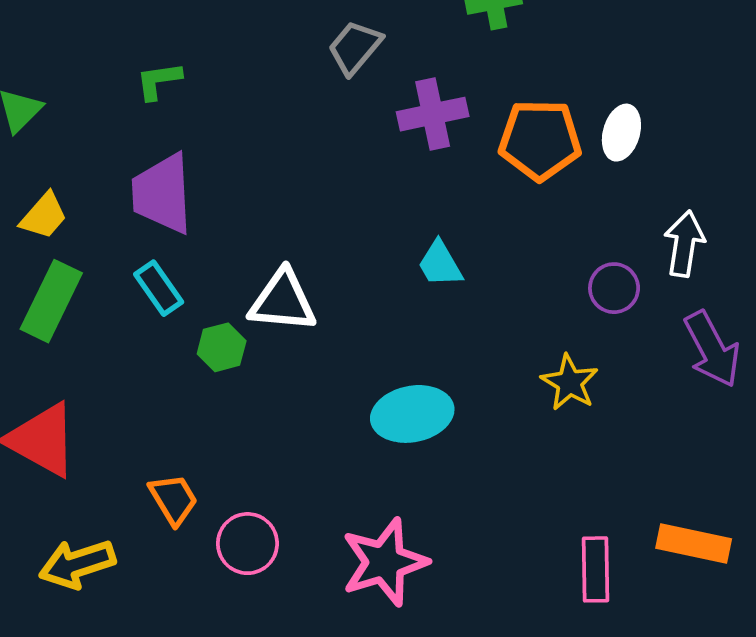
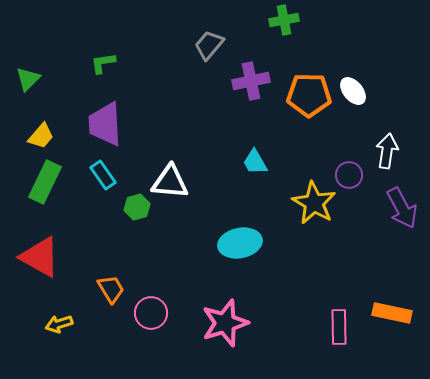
white ellipse: (621, 133) -> (353, 91), turned -56
yellow star: (570, 382) -> (314, 203), moved, size x1.4
yellow arrow: (77, 564) -> (59, 324), size x0.7

